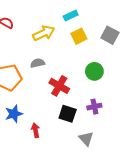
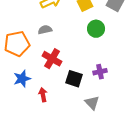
green circle: (94, 71) -> (96, 29), moved
red cross: (59, 86) -> (52, 59), moved

